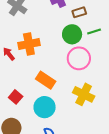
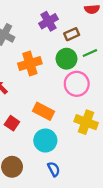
orange cross: (29, 44) -> (30, 64), moved
red square: (16, 97) -> (12, 123), moved

